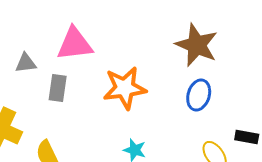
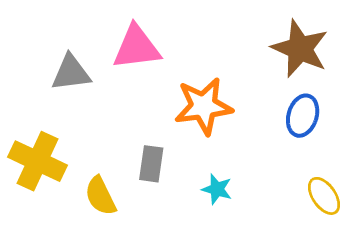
gray triangle: (26, 63) -> (71, 73), size x1.4
gray rectangle: (58, 88) -> (151, 164), moved

